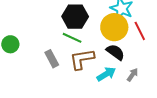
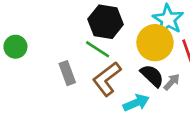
brown L-shape: (82, 59) -> (107, 79), turned -36
gray arrow: (132, 75) -> (172, 82), moved

